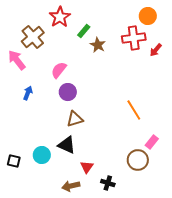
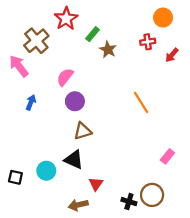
red cross: (134, 38) -> (148, 42), size x0.6
orange line: (134, 110) -> (141, 102), moved
brown circle: (138, 160) -> (152, 195), moved
black cross: (108, 183) -> (129, 202), moved

